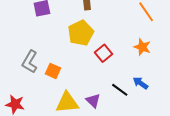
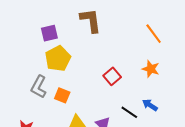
yellow pentagon: (81, 33) -> (58, 59), moved

